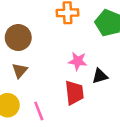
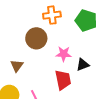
brown circle: (18, 38) -> (36, 38), moved

